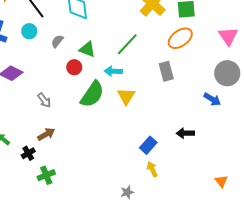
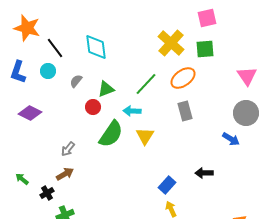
orange ellipse: (180, 38) -> (183, 78), moved
green triangle: (87, 49) -> (106, 89), turned -42
gray arrow: (44, 100) -> (68, 149), moved, turned 77

